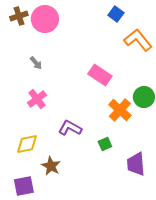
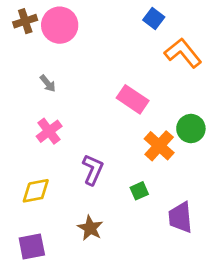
purple L-shape: (70, 128) -> (93, 170), turned 85
brown star: (51, 166) -> (90, 228), moved

